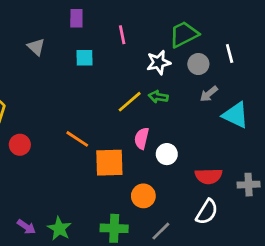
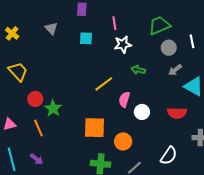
white star: (159, 62) -> (123, 44), moved
yellow line: (130, 102) -> (104, 84), moved
orange line: (77, 139) -> (38, 128), moved, turned 30
orange square: (109, 163) -> (94, 128), moved
red semicircle: (209, 176) -> (177, 113), moved
green star: (59, 229) -> (53, 108), moved

